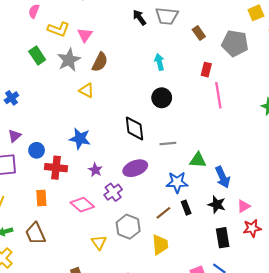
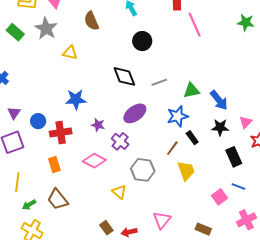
brown semicircle: (100, 62) -> (91, 21), moved, turned 144
yellow trapezoid: (160, 245) -> (186, 171), moved

